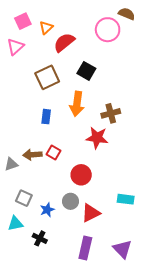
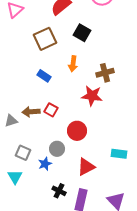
orange arrow: (77, 104) -> (73, 64), size x0.7
blue rectangle: (46, 117) -> (44, 76), turned -64
gray circle: (71, 201) -> (57, 149), moved
cyan triangle: (15, 224) -> (15, 177), turned -49
black cross: (40, 238) -> (59, 191), moved

